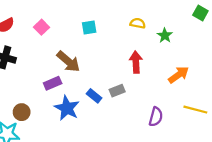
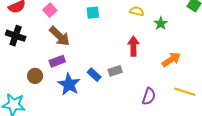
brown arrow: (68, 62) -> (60, 36), moved
brown circle: (22, 112) -> (35, 76), moved

